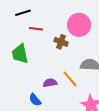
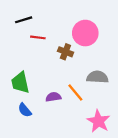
green trapezoid: (20, 54) -> (20, 83), moved
blue semicircle: (35, 100) -> (25, 110), moved

